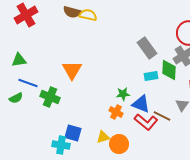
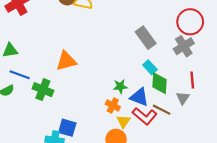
orange triangle: (72, 70) -> (66, 61), turned 45
green diamond: (169, 70) -> (159, 83), moved
cyan rectangle: (151, 76) -> (150, 67), turned 56
yellow triangle: (103, 137) -> (123, 121), moved, turned -40

